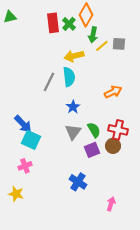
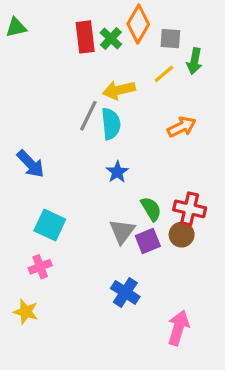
green arrow: (93, 35) -> (194, 61), moved
gray square: (119, 44) -> (170, 39), moved
gray line: (49, 82) -> (88, 116), moved
orange arrow: (113, 92) -> (182, 127), moved
blue arrow: (23, 124) -> (31, 164), moved
gray triangle: (73, 132) -> (122, 231), moved
pink arrow: (111, 204) -> (178, 328), size x1.5

